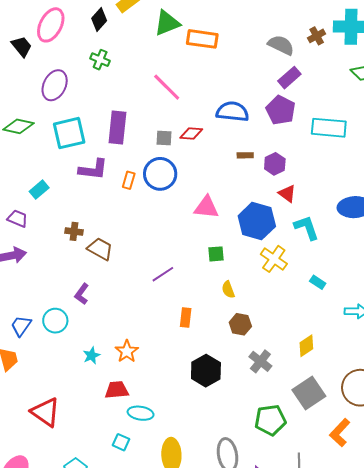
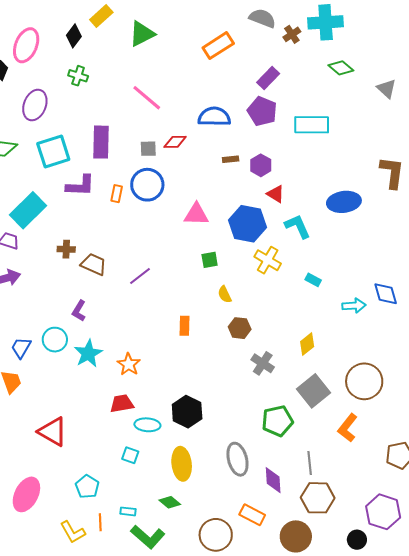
orange rectangle: (202, 39) -> (218, 46), moved, turned -36
gray semicircle: (281, 45) -> (262, 18), moved
cyan rectangle: (39, 190) -> (28, 210), size x1.8
purple line: (163, 274) -> (140, 276), moved
cyan star: (92, 356) -> (88, 354), moved, size x1.6
black hexagon: (206, 371) -> (187, 412), moved

